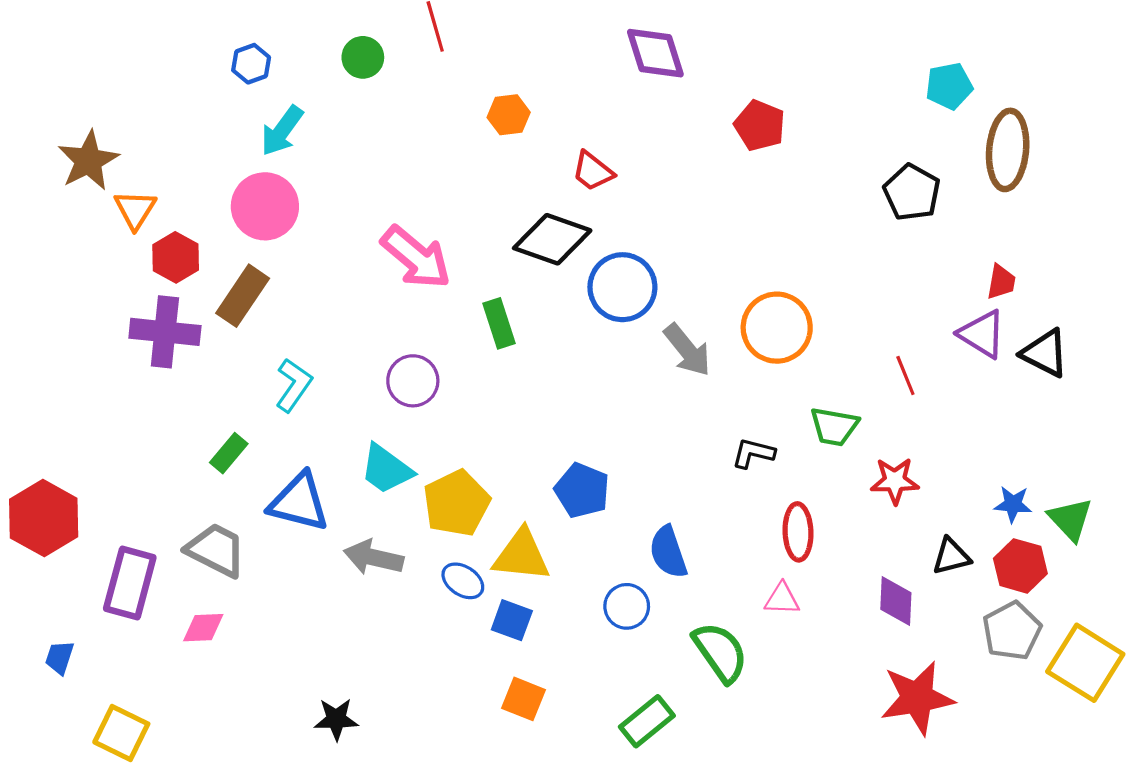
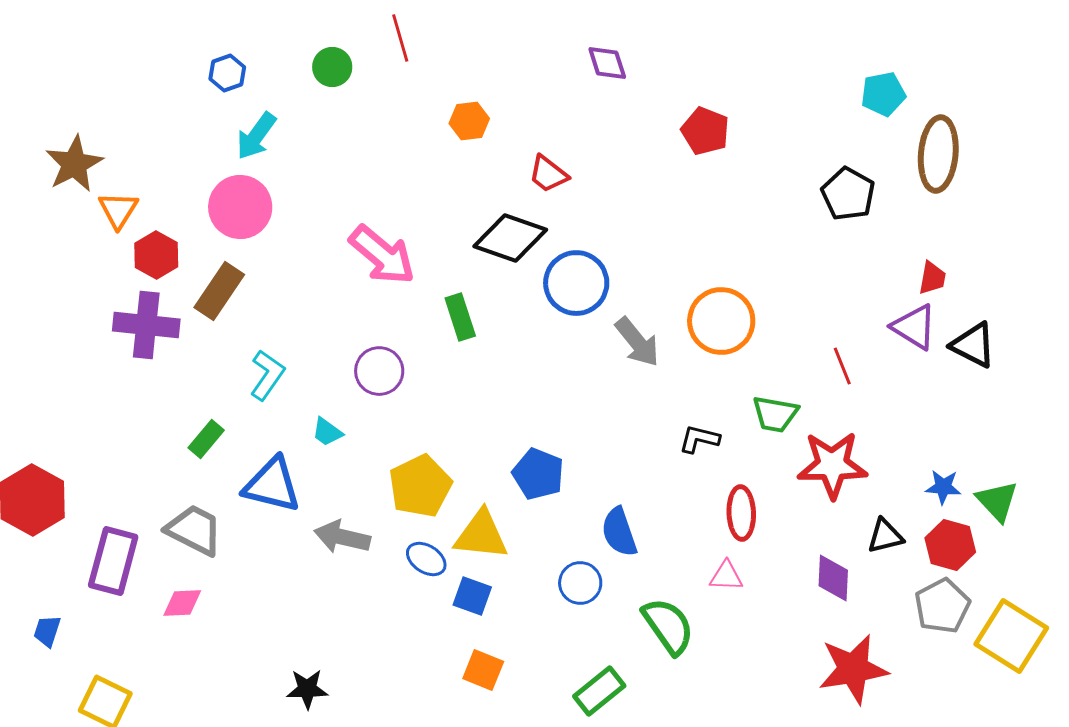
purple diamond: (655, 53) -> (607, 63), size x0.7
cyan trapezoid: (386, 469) -> (327, 432), moved, size x0.6
red star: (895, 481) -> (832, 465), size x1.5

